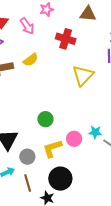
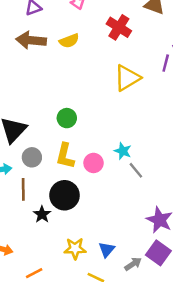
pink circle: (74, 139) -> (94, 163), moved
yellow L-shape: (52, 148) -> (65, 156), turned -75

